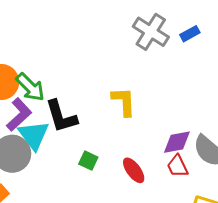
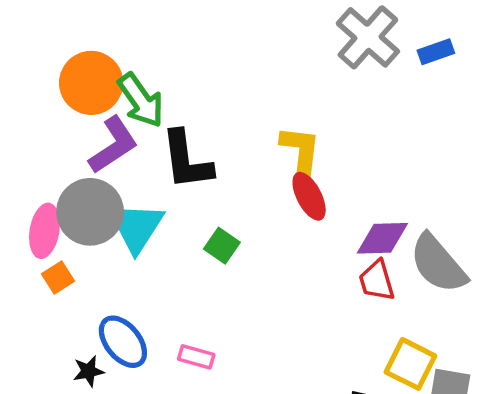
cyan triangle: (34, 135) -> (136, 227), moved
red ellipse: (134, 170) -> (309, 196), moved

